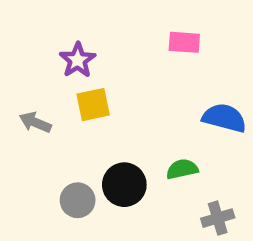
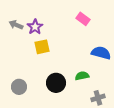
pink rectangle: (184, 42) -> (83, 19), turned 32
gray arrow: (35, 122) -> (16, 25), moved
gray circle: (78, 200) -> (19, 87), moved

